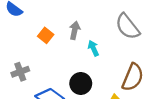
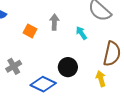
cyan arrow: (93, 48) -> (81, 33), moved

